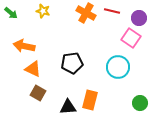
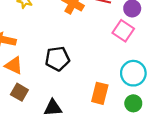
cyan circle: (118, 67) -> (133, 73), moved
orange rectangle: (90, 100) -> (100, 93), moved

